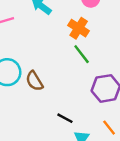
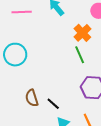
brown semicircle: (34, 81) -> (32, 98), moved

